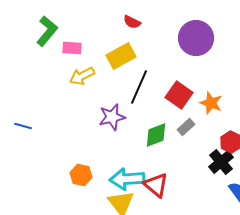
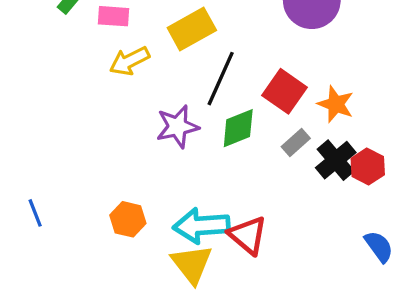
blue line: (23, 126) -> (35, 213), moved, turned 54
green diamond: (156, 135) -> (238, 128), moved
black cross: (221, 162) -> (336, 160), moved

